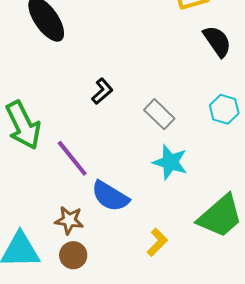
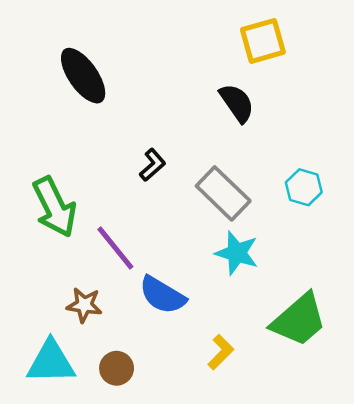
black semicircle: (217, 41) -> (237, 103), moved
gray rectangle: (159, 114) -> (223, 193), size x1.4
brown star: (69, 220) -> (84, 305), moved

